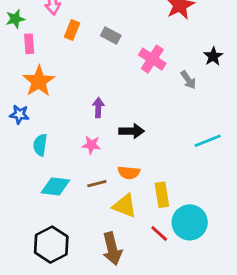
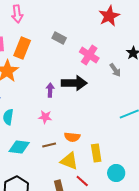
orange rectangle: (72, 30) -> (22, 48), moved, size x1.5
black arrow: (132, 131) -> (74, 83), moved, size x1.4
cyan circle: (190, 222) -> (116, 173), size x0.7
red line: (159, 234) -> (82, 181), moved

